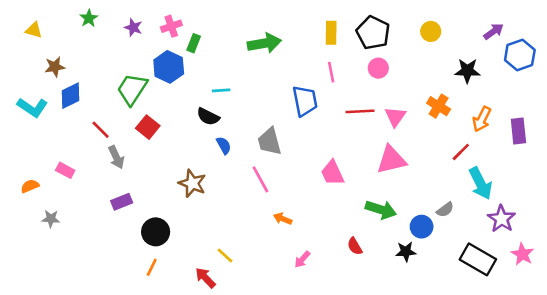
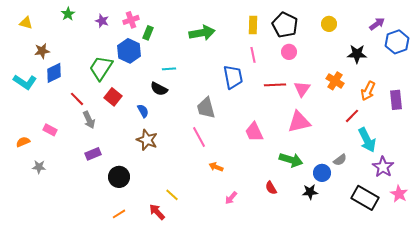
blue semicircle: (224, 145) -> (143, 111), moved
orange line: (152, 267) -> (119, 214), moved, turned 32

